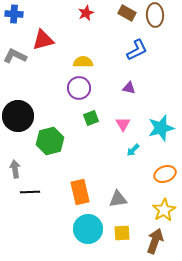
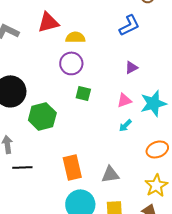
red triangle: (43, 40) -> (48, 22), moved
purple triangle: (129, 88) -> (131, 67), moved, turned -40
green square: (91, 118) -> (83, 93), turned 35
pink triangle: (123, 124) -> (124, 100), moved, turned 42

